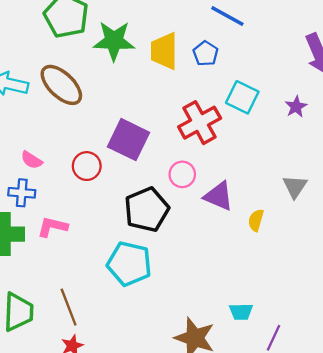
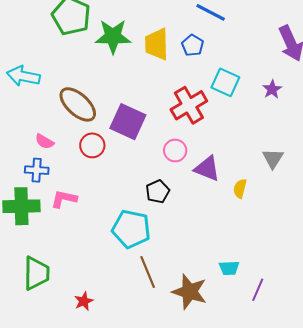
brown ellipse: (61, 85) -> (78, 104), moved
black pentagon: (147, 210) -> (158, 192), moved, size x0.6
brown line: (69, 307) -> (148, 272), moved

